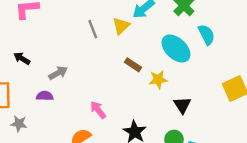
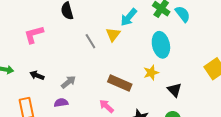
cyan semicircle: (207, 35) -> (183, 14), moved
cyan ellipse: (176, 49) -> (161, 45), turned 45
brown rectangle: (133, 65) -> (120, 83), moved, size x1.6

